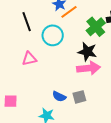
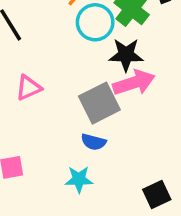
cyan circle: (53, 35) -> (95, 22), moved
gray square: (79, 97) -> (99, 103), moved, size x1.6

